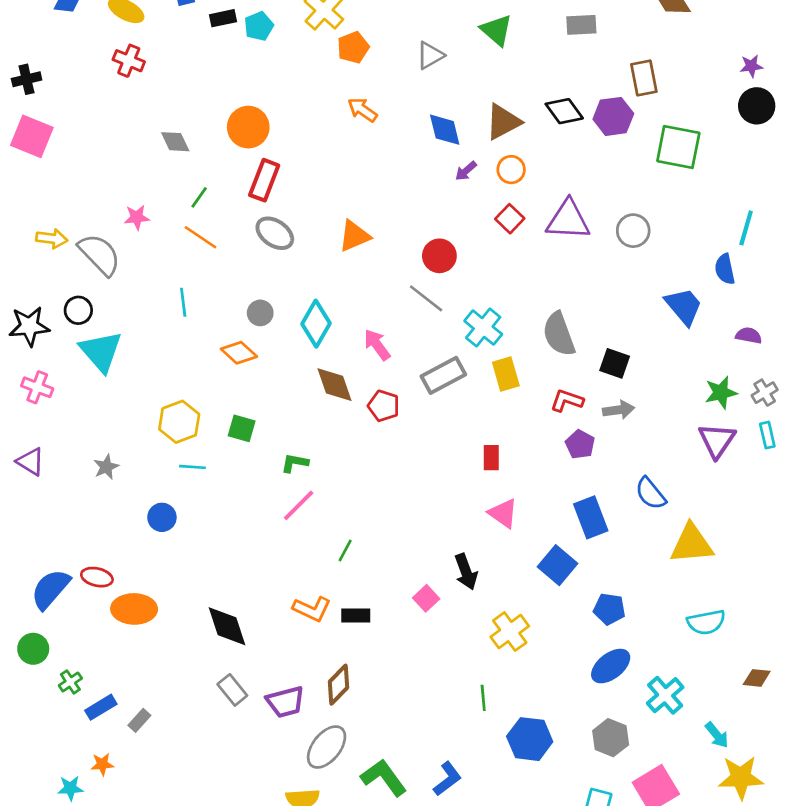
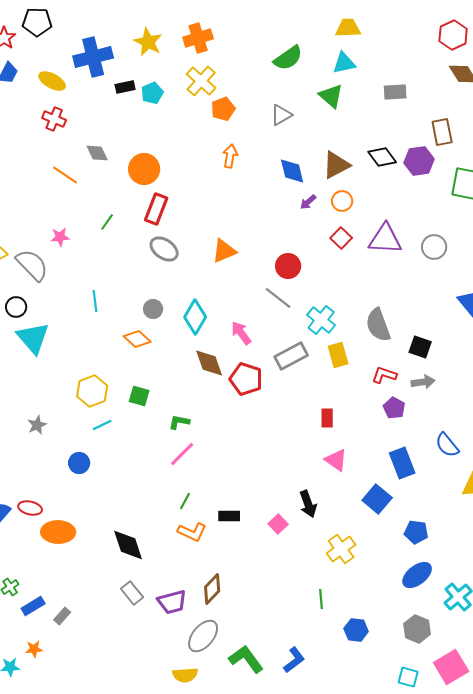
orange arrow: (362, 110) -> (230, 156), turned 65
gray diamond: (175, 142) -> (97, 153), moved
orange line: (200, 237) -> (65, 175), moved
red pentagon: (384, 406) -> (246, 379), size x1.4
cyan line: (192, 467) -> (102, 425), turned -30
green line: (345, 551) -> (185, 501), moved
black rectangle: (356, 616) -> (229, 516), moved
blue hexagon: (530, 739) -> (356, 630), size x0.7

